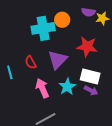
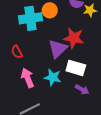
purple triangle: (58, 60) -> (58, 49), moved
cyan star: (67, 87) -> (53, 77), turned -30
purple arrow: (91, 90) -> (82, 89), moved

